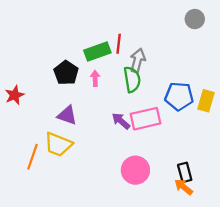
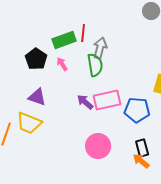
pink arrow: (95, 78) -> (62, 64), turned -32
blue pentagon: (179, 96) -> (137, 110), moved

